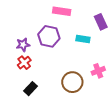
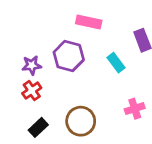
cyan rectangle: (83, 39) -> (116, 63), turned 40
brown circle: (72, 82) -> (81, 121), moved

